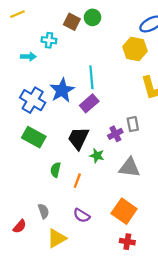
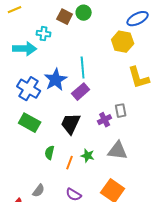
cyan arrow: (28, 57) -> (25, 49), size x1.6
green star: (97, 156) -> (88, 156), moved
gray semicircle: (44, 211) -> (39, 191), turned 56

